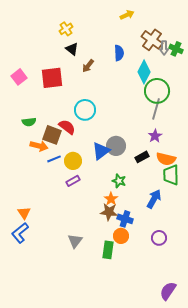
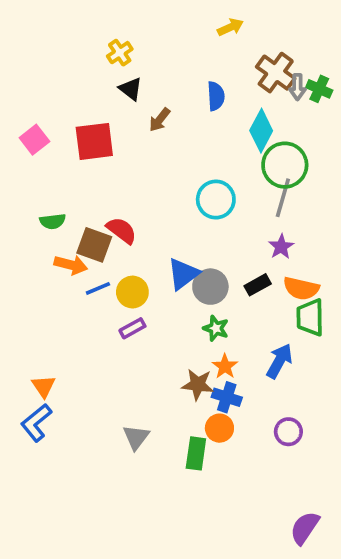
cyan circle: (85, 110) -> (216, 200), moved
gray circle: (116, 146) -> (210, 287), moved
orange star: (111, 199) -> (225, 366), moved

